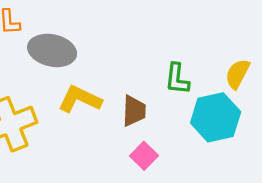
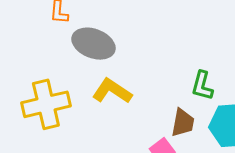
brown trapezoid: (134, 111) -> (183, 123), moved

